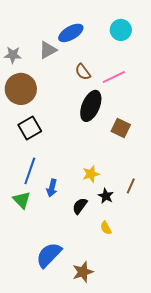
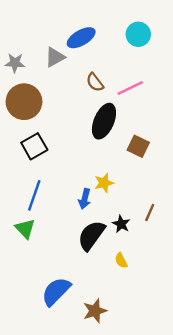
yellow star: (91, 174) -> (104, 183), moved
blue arrow: (52, 188) -> (85, 199), moved
black semicircle: (80, 206) -> (91, 235), size x1.6

